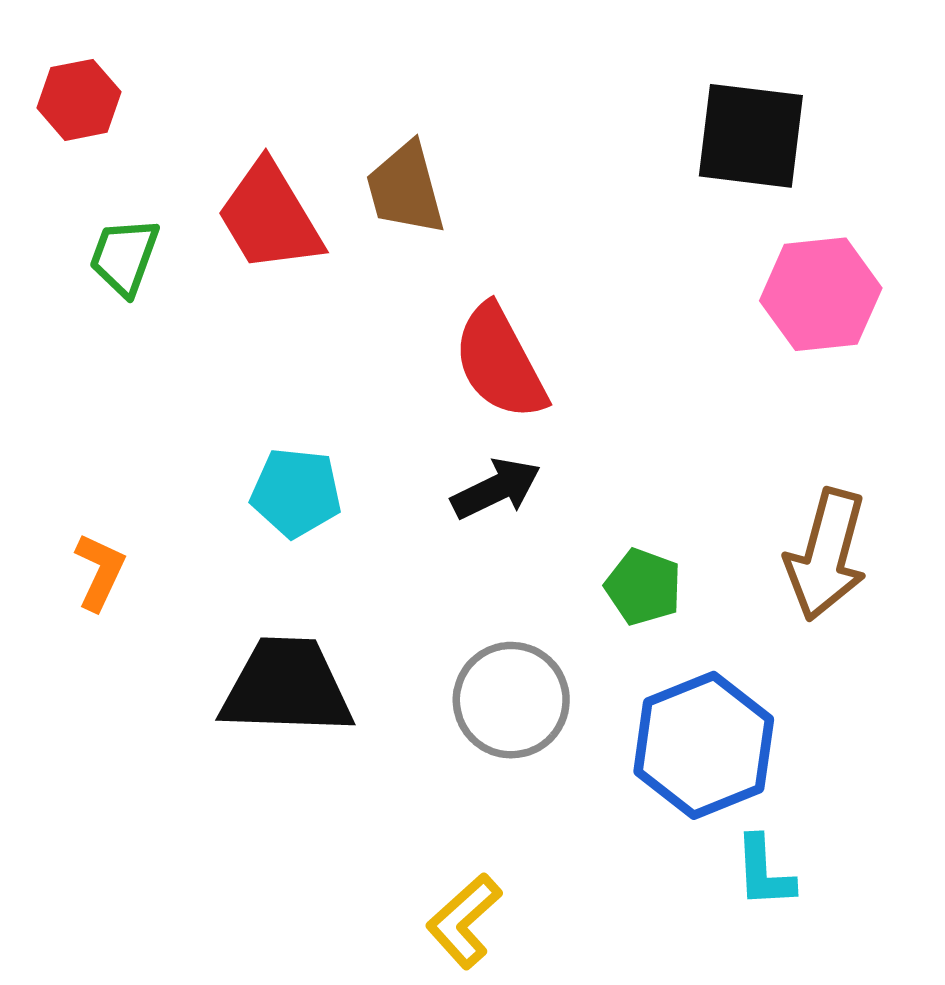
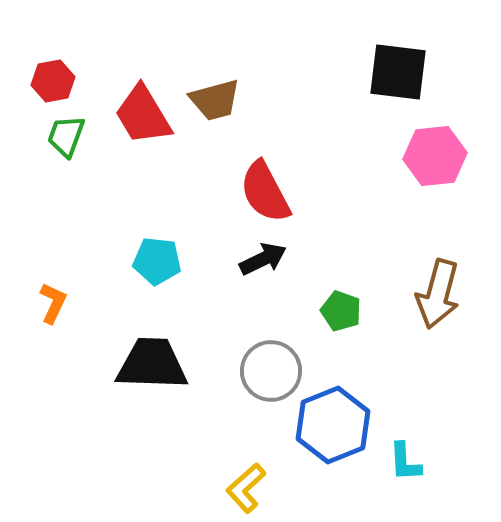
red hexagon: (79, 100) -> (53, 81), moved
brown trapezoid: (406, 189) -> (215, 100), turned -90
blue hexagon: (704, 745) -> (333, 425), moved

